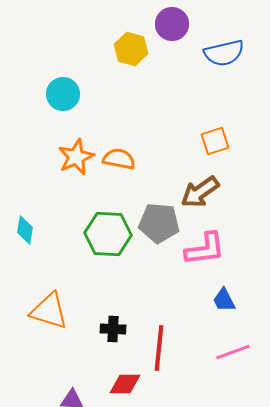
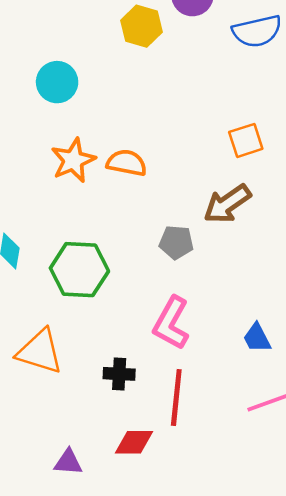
gray pentagon: (159, 223) -> (176, 242), size x0.7
green hexagon: (108, 234) -> (79, 270), moved
pink L-shape: (205, 249) -> (171, 323), moved, turned 126

